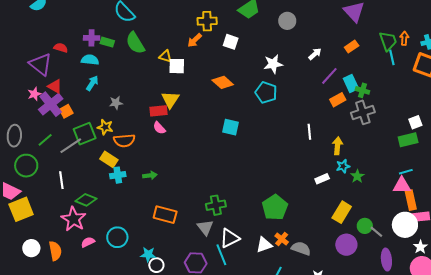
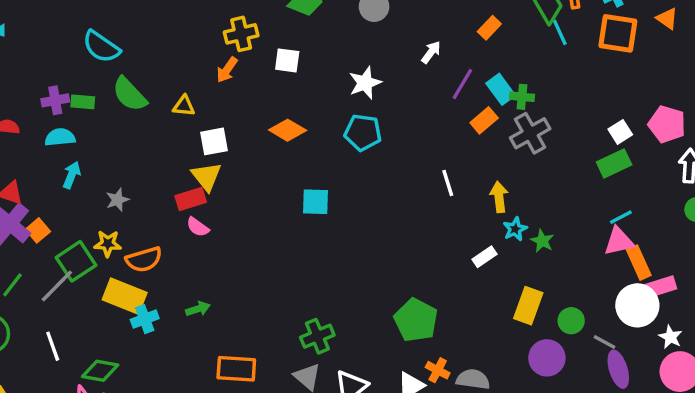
white square: (177, 66) -> (214, 141), moved
yellow rectangle: (109, 159) -> (125, 296), size x1.4
gray line: (376, 232) -> (605, 342), moved

